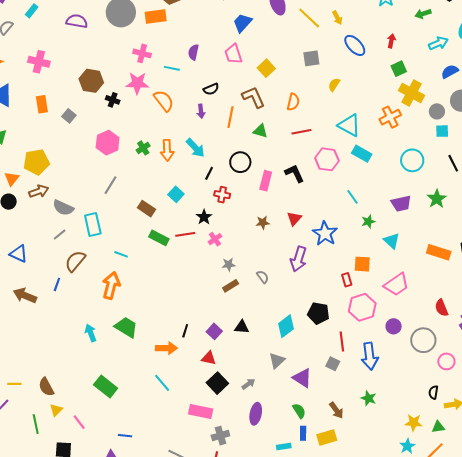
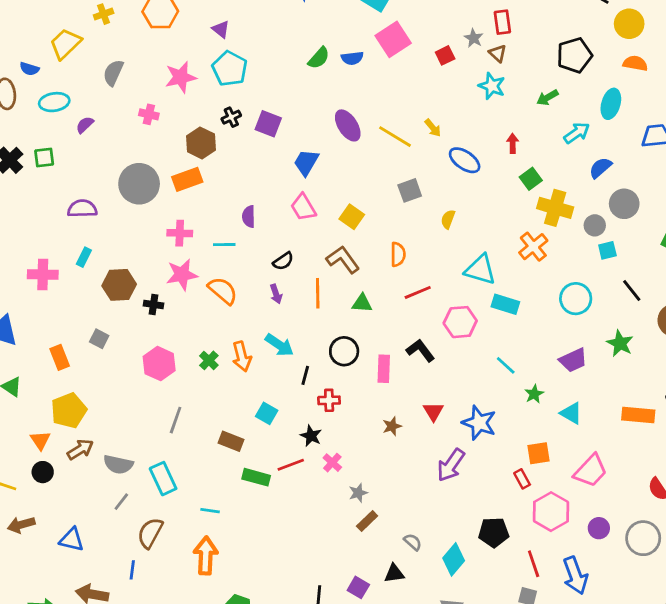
cyan rectangle: (32, 11) -> (84, 257), moved
orange rectangle: (42, 104) -> (60, 357), moved
purple arrow: (298, 259) -> (451, 465), turned 30
gray semicircle: (263, 277) -> (413, 542), moved

